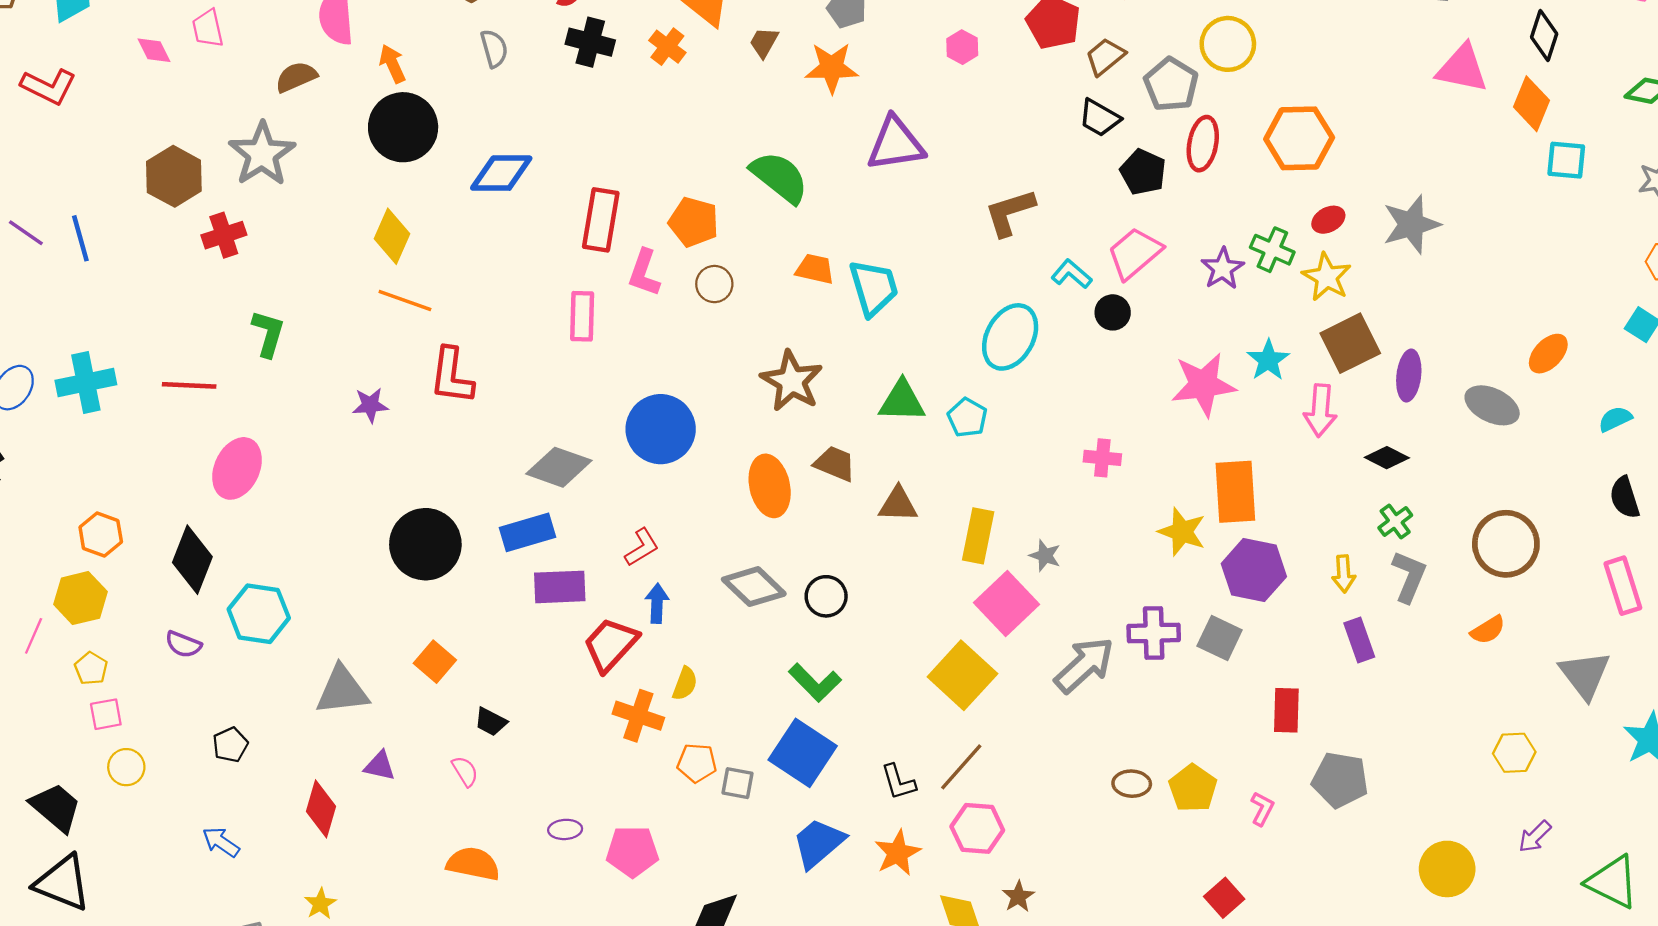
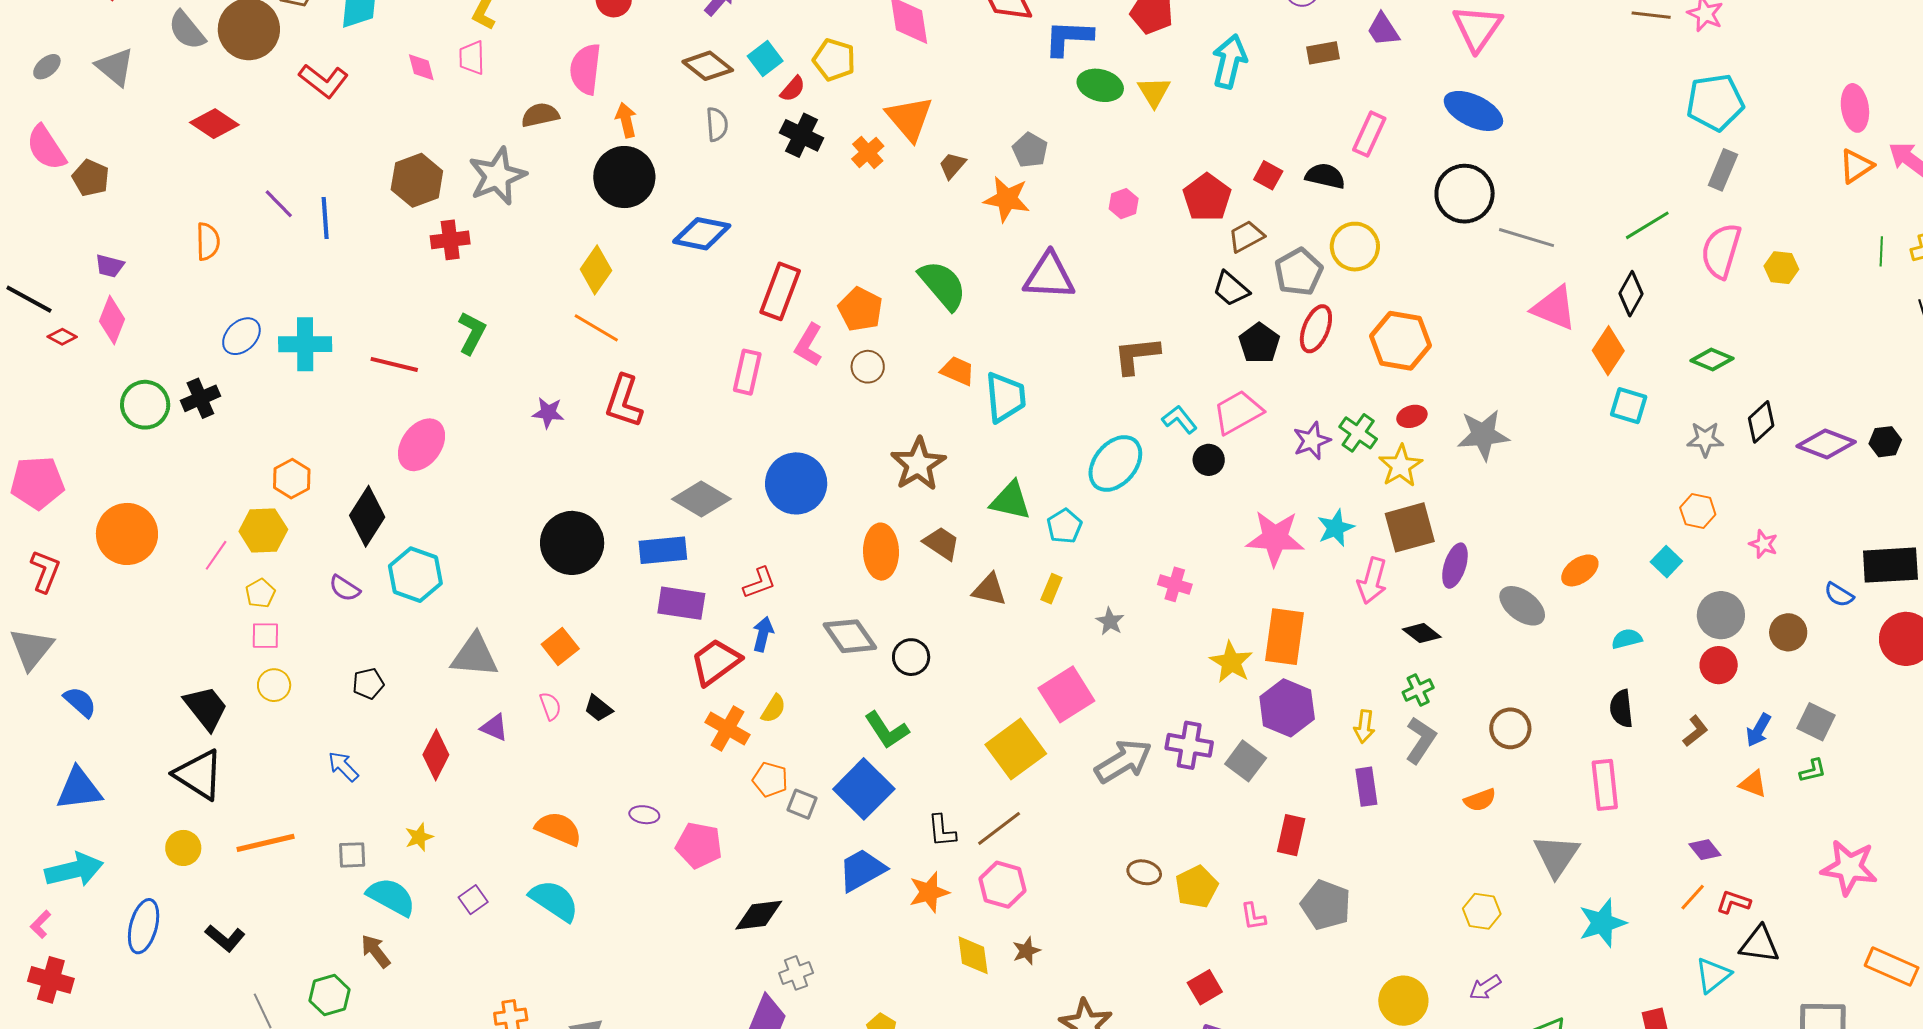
yellow rectangle: (978, 536) -> (1051, 589), moved, size x0.6
brown circle: (1506, 544) -> (1510, 728), size x0.7
gray star: (1045, 556) -> (1110, 621), moved
pink semicircle: (465, 771) -> (550, 706), moved
pink L-shape: (1262, 809) -> (1253, 916), turned 132

